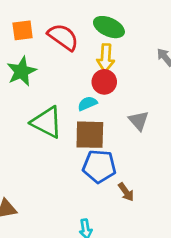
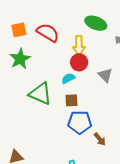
green ellipse: (109, 27) -> (96, 23), moved
gray triangle: (139, 121) -> (105, 75), moved
brown square: (90, 135) -> (71, 100), size x0.6

